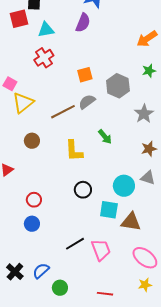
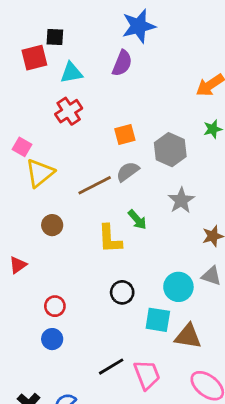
gray star: (144, 114) -> (181, 200), moved
green arrow: (105, 137) -> (137, 220), moved

